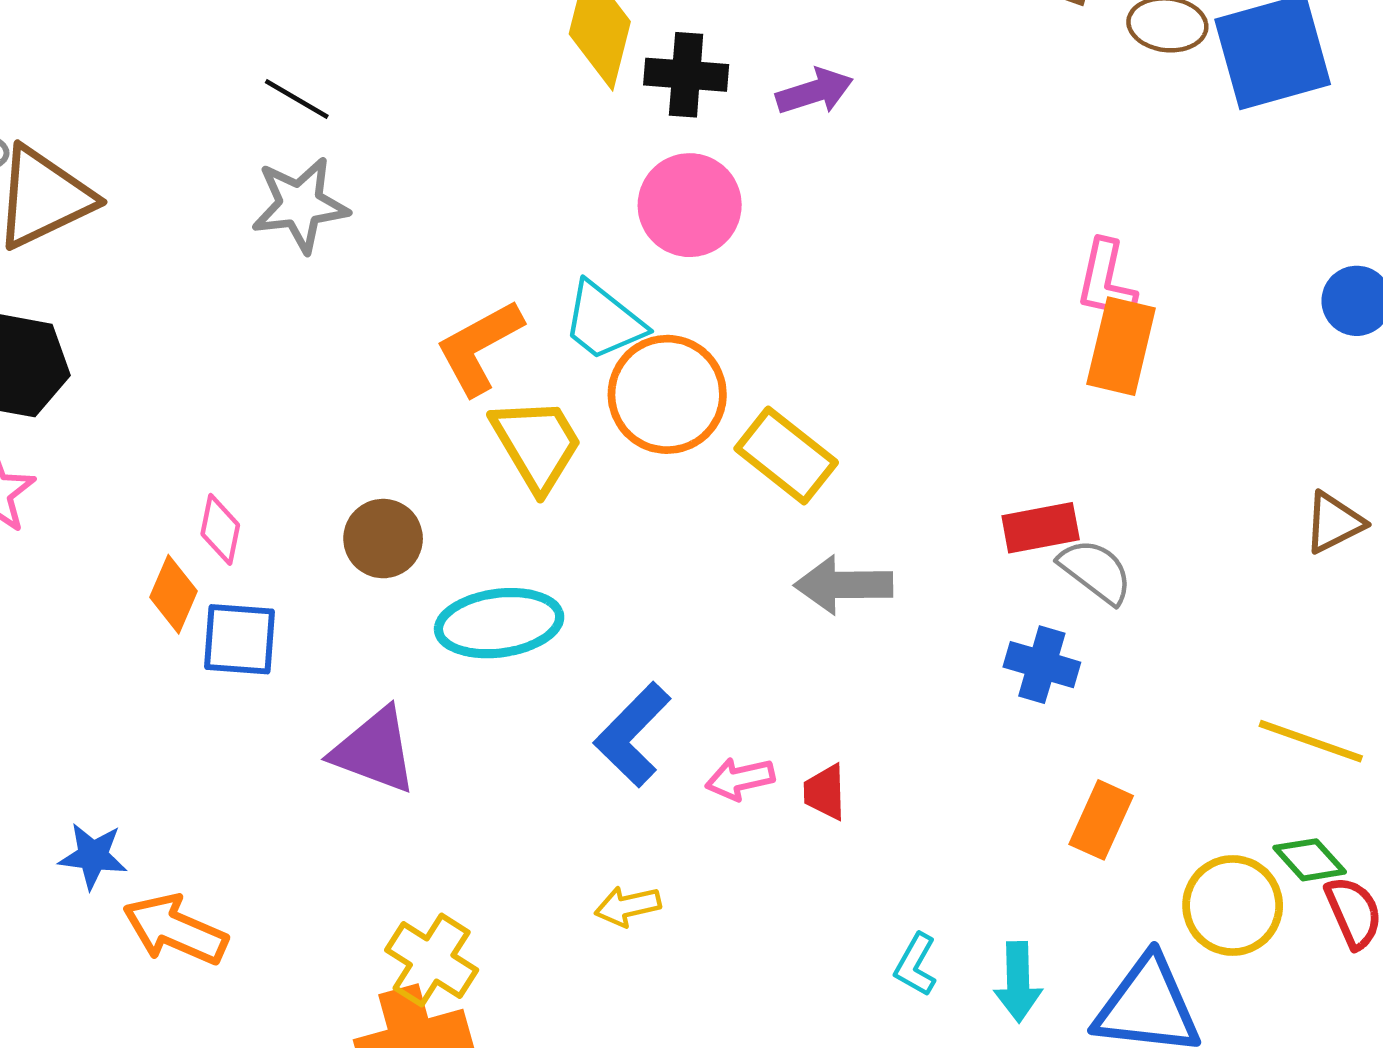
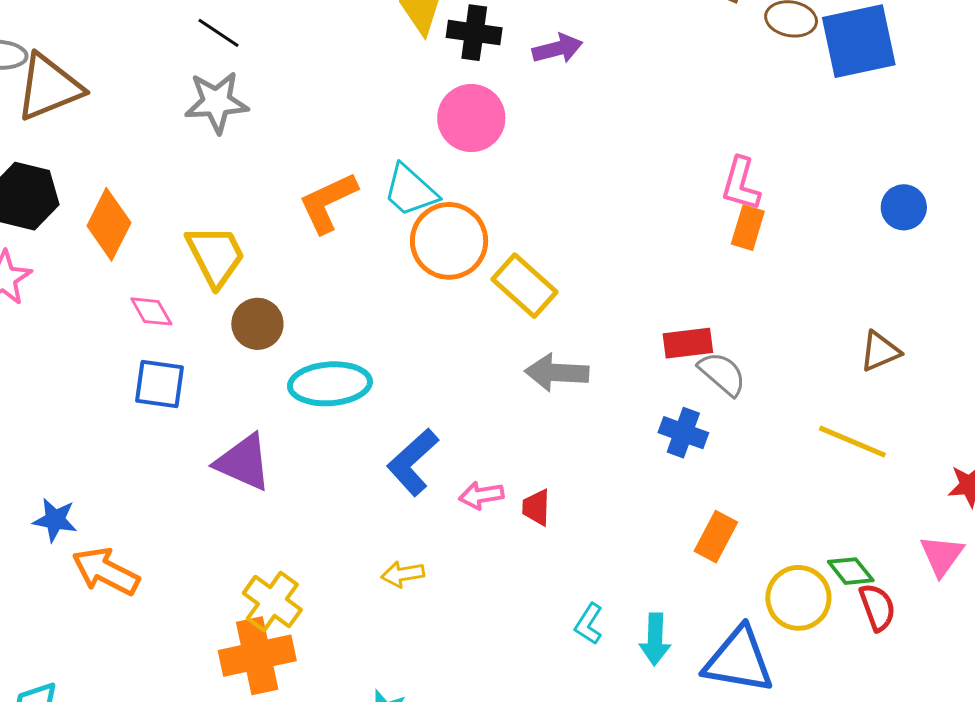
orange rectangle: (1121, 346) -> (748, 228), size x0.7
yellow trapezoid: (537, 444) -> (215, 256), moved
pink diamond: (220, 529) -> (151, 311), turned -45
orange diamond: (173, 594) -> (109, 224), moved, size x1.4
yellow line: (1311, 741) -> (852, 442), moved

